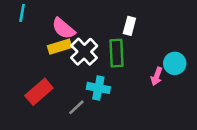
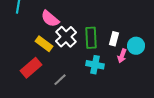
white rectangle: (129, 26) -> (114, 39), moved
yellow rectangle: (60, 47) -> (44, 44), moved, turned 54
cyan cross: (98, 88) -> (95, 65), moved

